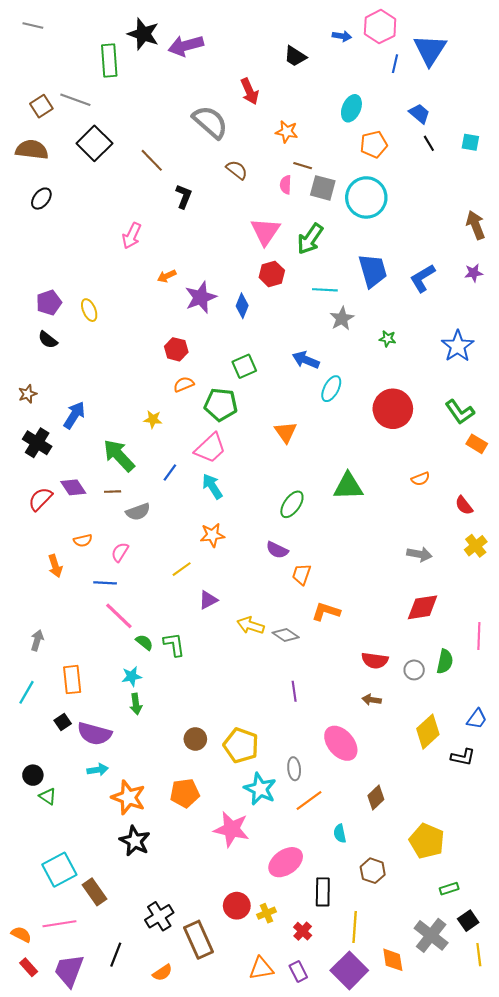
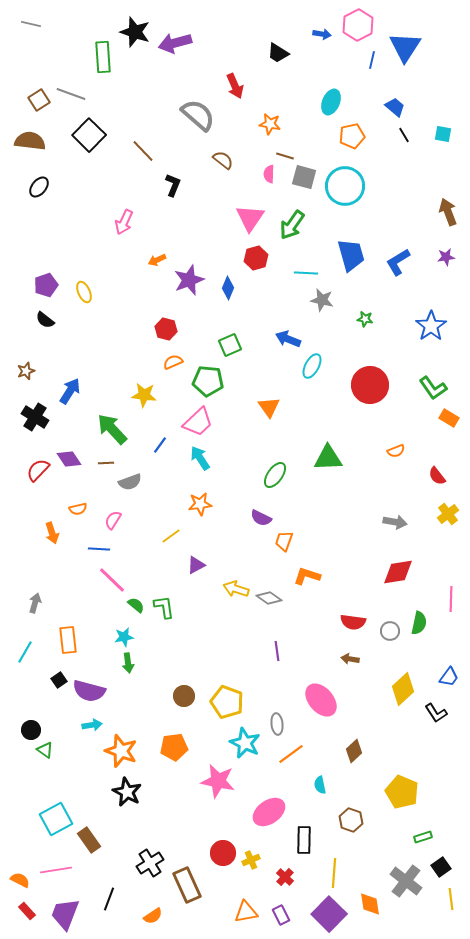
gray star: (342, 319) -> (322, 300), turned -30
yellow star: (153, 419) -> (144, 395), size x1.4
black L-shape: (463, 757) -> (436, 713), turned 45

